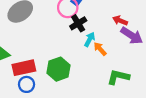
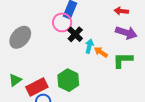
red arrow: (120, 21) -> (121, 11), moved
green L-shape: (118, 77) -> (123, 60), moved

